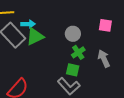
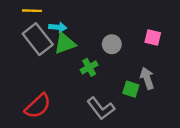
green cross: (78, 52) -> (89, 67), moved
green square: (73, 70) -> (131, 89), moved

